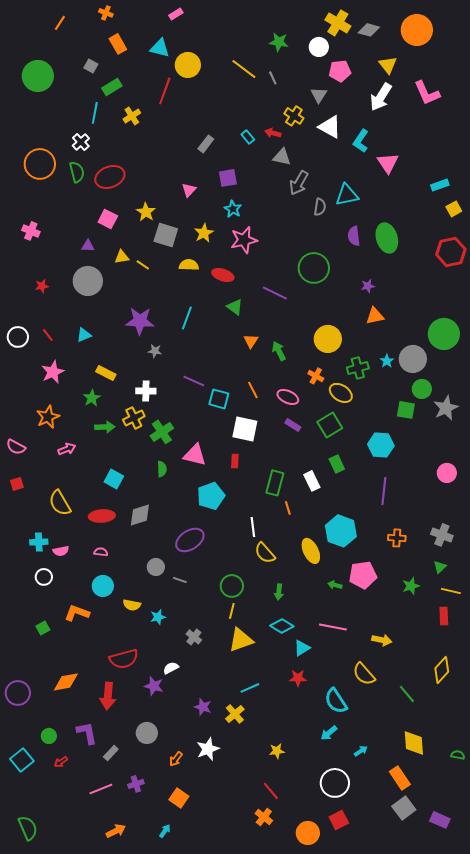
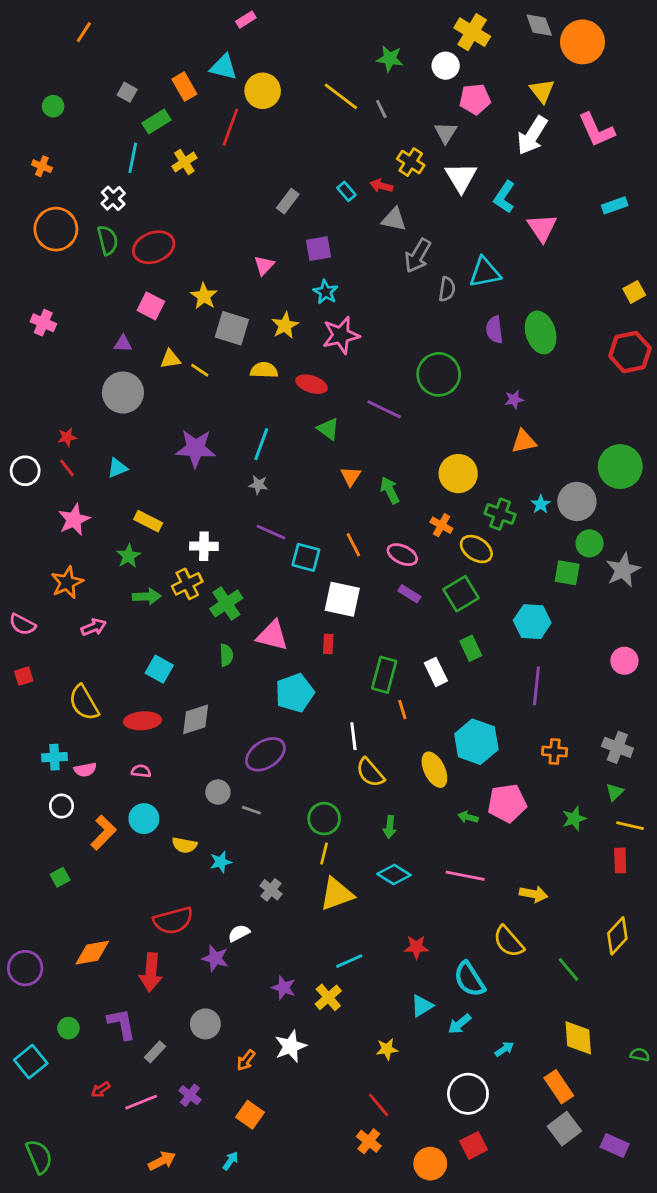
orange cross: (106, 13) -> (42, 166), moved
gray diamond: (369, 30) -> (539, 25), moved, turned 55
orange rectangle: (118, 44) -> (184, 87), moved
green circle: (38, 76) -> (53, 106), size x0.5
white triangle: (330, 127) -> (461, 177), turned 30
cyan rectangle: (440, 185) -> (615, 205), moved
red star: (42, 286) -> (67, 437), moved
gray star: (155, 351) -> (258, 485), moved
green cross: (358, 368) -> (500, 514), turned 35
orange L-shape: (77, 613) -> (103, 833), moved, turned 115
cyan triangle: (302, 648) -> (422, 1006), moved
red arrow: (61, 762) -> (101, 1090), moved
purple cross: (136, 784) -> (190, 1095), turned -35

